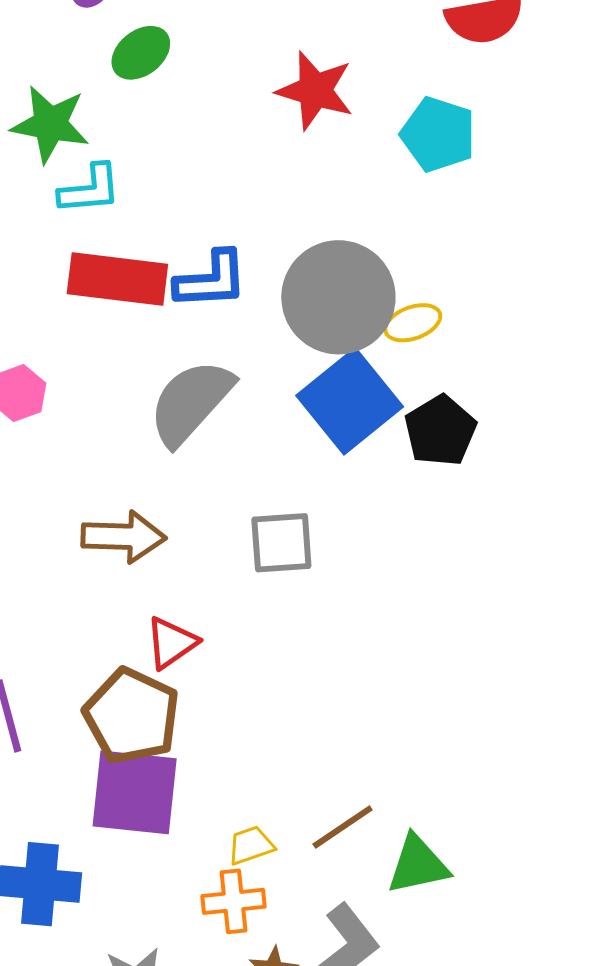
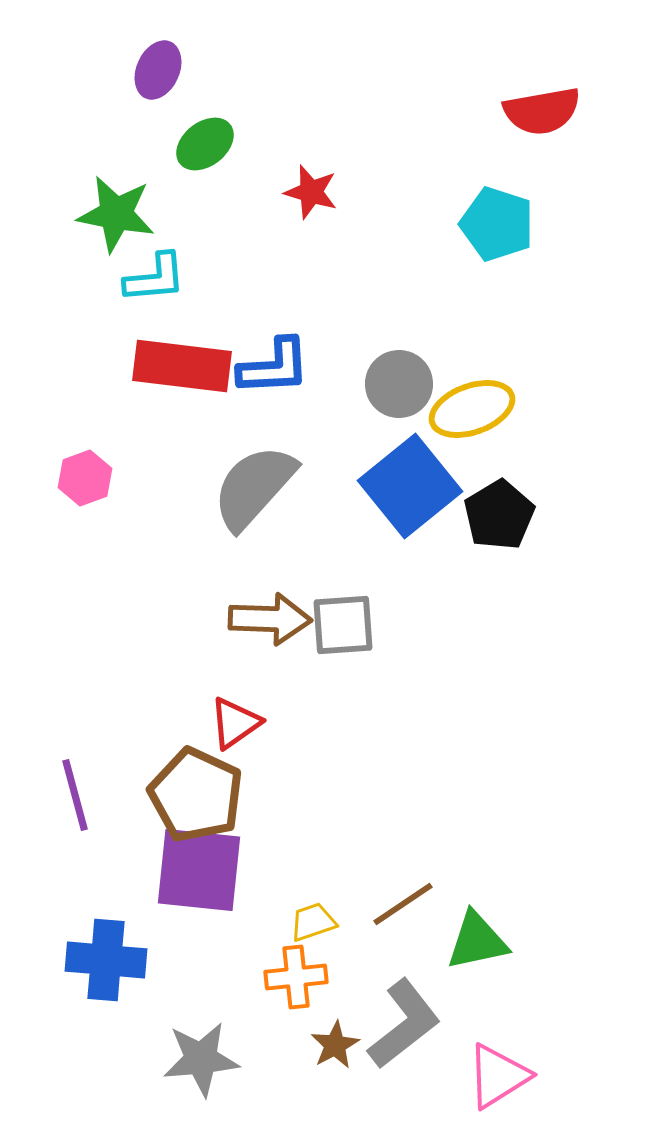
red star: (315, 90) -> (311, 192), moved, size x0.7
gray circle: (338, 297) -> (399, 384), size x0.6
yellow ellipse: (413, 323) -> (472, 409), size x1.5
brown arrow: (124, 537) -> (270, 619), moved

